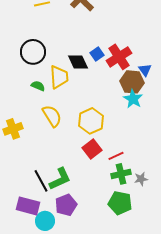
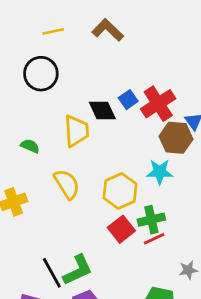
black circle: (33, 52) -> (41, 74), moved
green semicircle: (38, 86) -> (30, 146), moved
cyan star: (133, 99) -> (160, 172), moved, turned -30
green cross: (121, 174) -> (151, 220), moved

